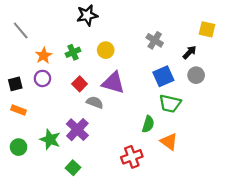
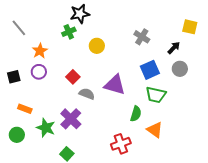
green cross: (73, 52) -> (69, 32), moved
purple triangle: (113, 83) -> (115, 85), moved
orange rectangle: (19, 110) -> (25, 109), moved

